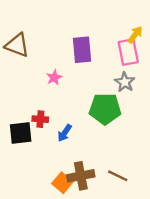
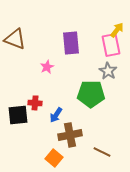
brown cross: (81, 176) -> (70, 135), moved

